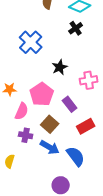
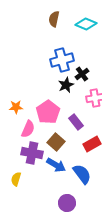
black cross: (76, 28) -> (82, 74), moved
blue cross: (31, 42) -> (62, 60), moved, turned 30
purple cross: (26, 135) -> (32, 153), size x1.5

